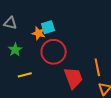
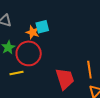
red circle: (54, 52) -> (29, 53), moved

